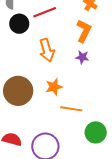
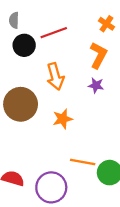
brown circle: (18, 91) -> (21, 104), moved
orange line: (71, 109) -> (83, 162), moved

